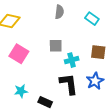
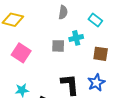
cyan cross: (72, 60) -> (76, 38), moved

